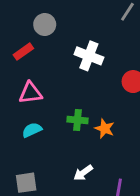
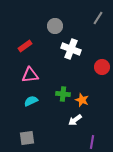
gray circle: (45, 25) -> (55, 26), moved
white arrow: (83, 173) -> (75, 120), moved

